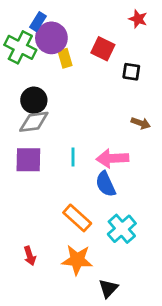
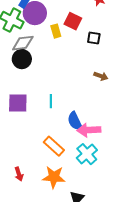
yellow rectangle: (65, 58) -> (56, 31), moved
gray diamond: (34, 122) -> (23, 43), moved
pink arrow: (112, 158) -> (89, 130), moved

